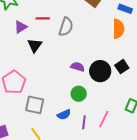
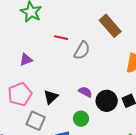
purple triangle: (21, 27) -> (26, 60), moved
black triangle: (35, 45) -> (51, 97), moved

